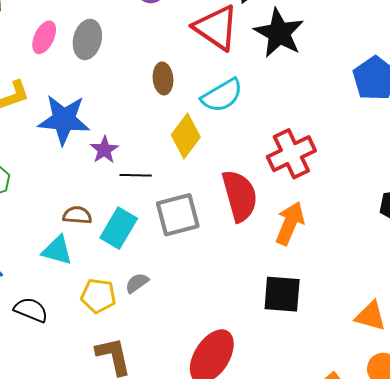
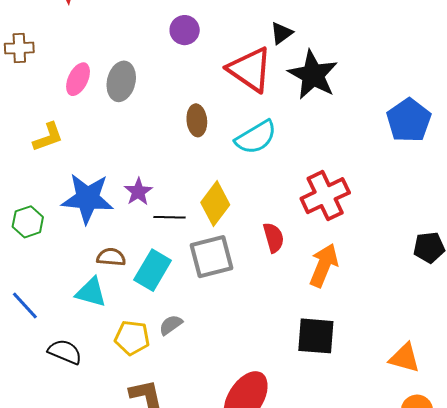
blue star: (64, 120) -> (87, 198), moved
yellow diamond: (186, 136) -> (215, 204), moved
red semicircle: (240, 196) -> (274, 238), size x0.6

